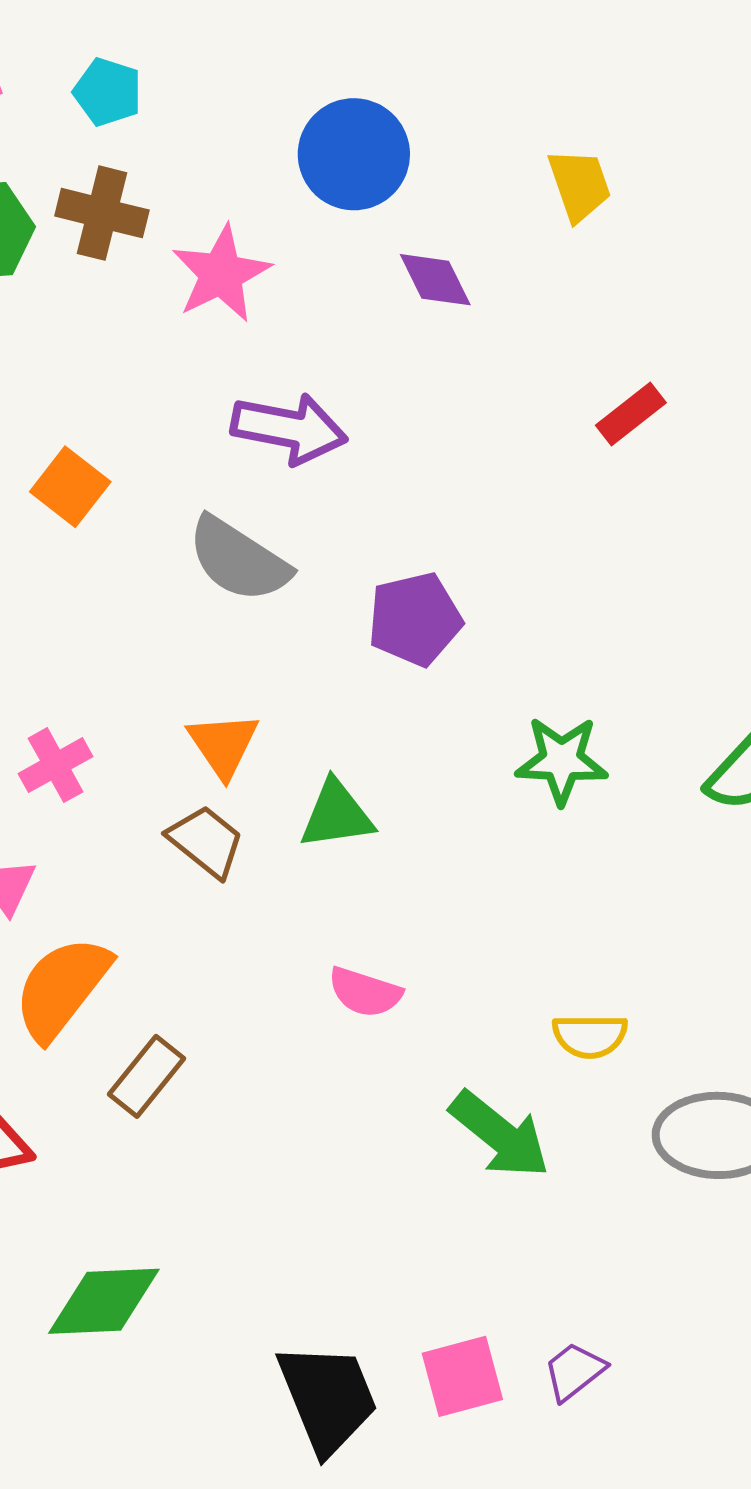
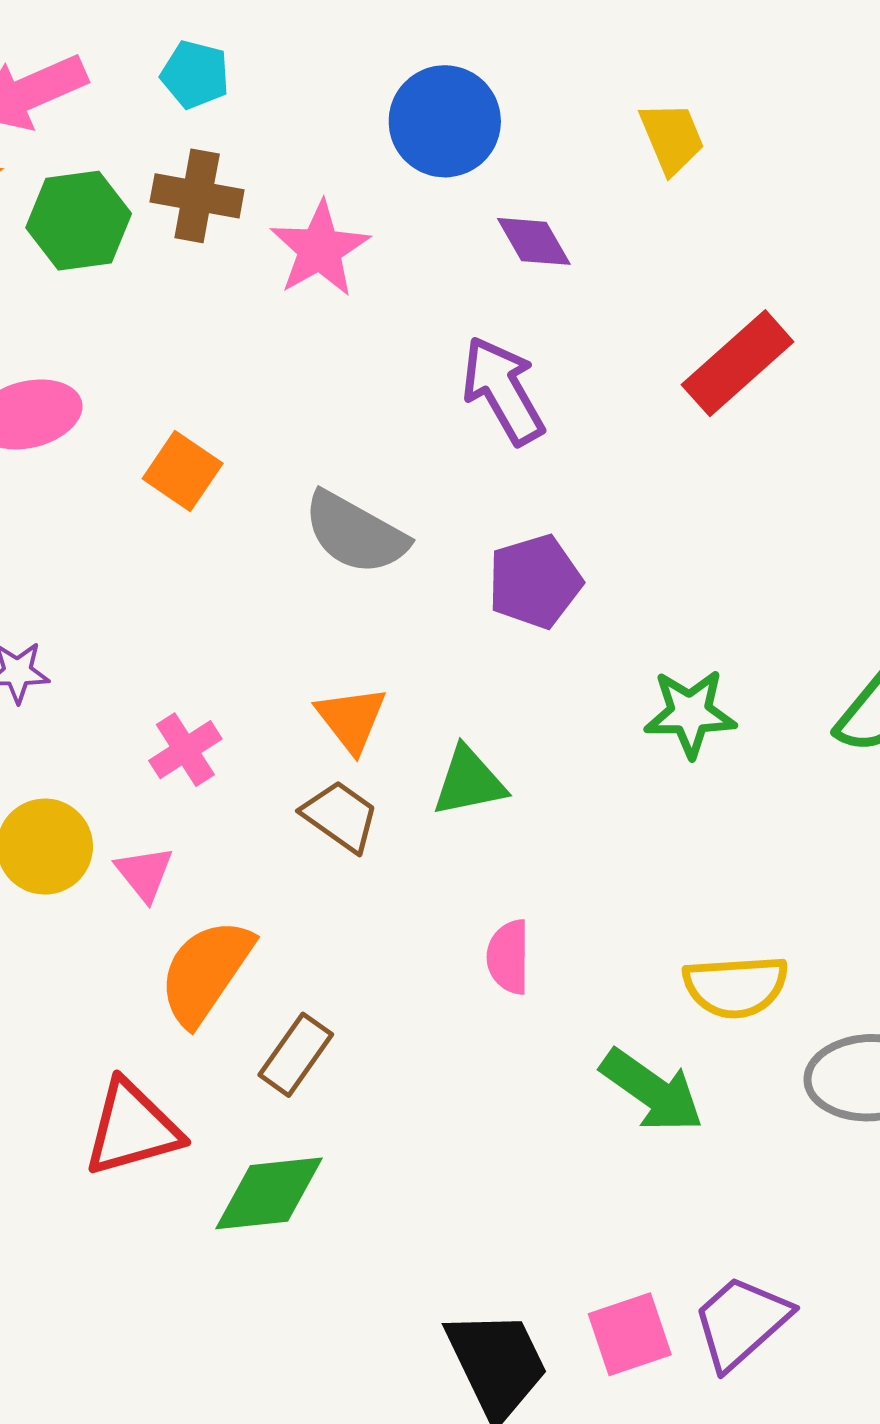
red rectangle: (631, 414) -> (738, 363), size x1.6
purple arrow: (289, 429) -> (503, 390), moved, turned -127
pink semicircle: (365, 992) -> (508, 957), turned 76
yellow semicircle: (590, 1036) -> (736, 986), size x1.4
green diamond: (104, 1301) -> (269, 1193), moved
purple trapezoid: (574, 1371) -> (741, 1322), size x1.6

